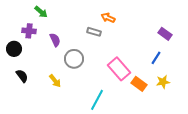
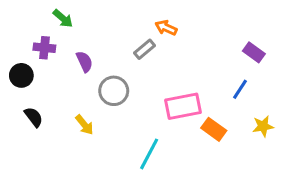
gray rectangle: (94, 32) -> (144, 49), turned -56
pink rectangle: (119, 69) -> (183, 106), turned -60
yellow star: (163, 82) -> (263, 126), moved

